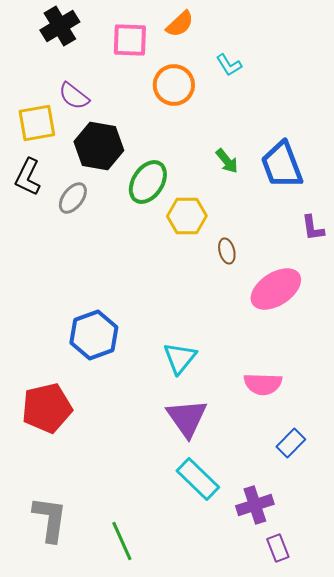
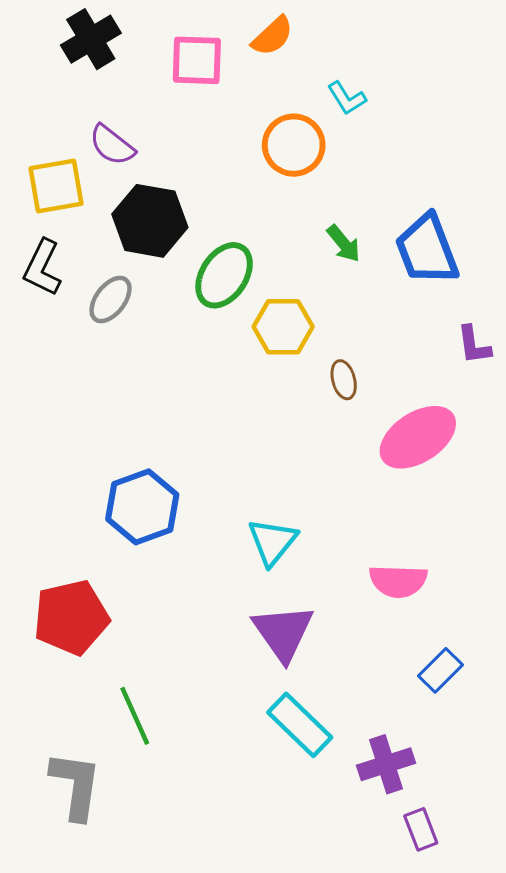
orange circle: (174, 85) -> (294, 145), moved
green line: (122, 541) -> (135, 716), moved

